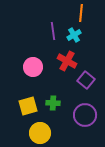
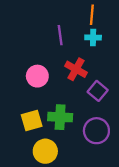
cyan cross: (74, 35) -> (93, 37), moved, turned 32
green cross: (53, 103) -> (60, 117), size x1.5

